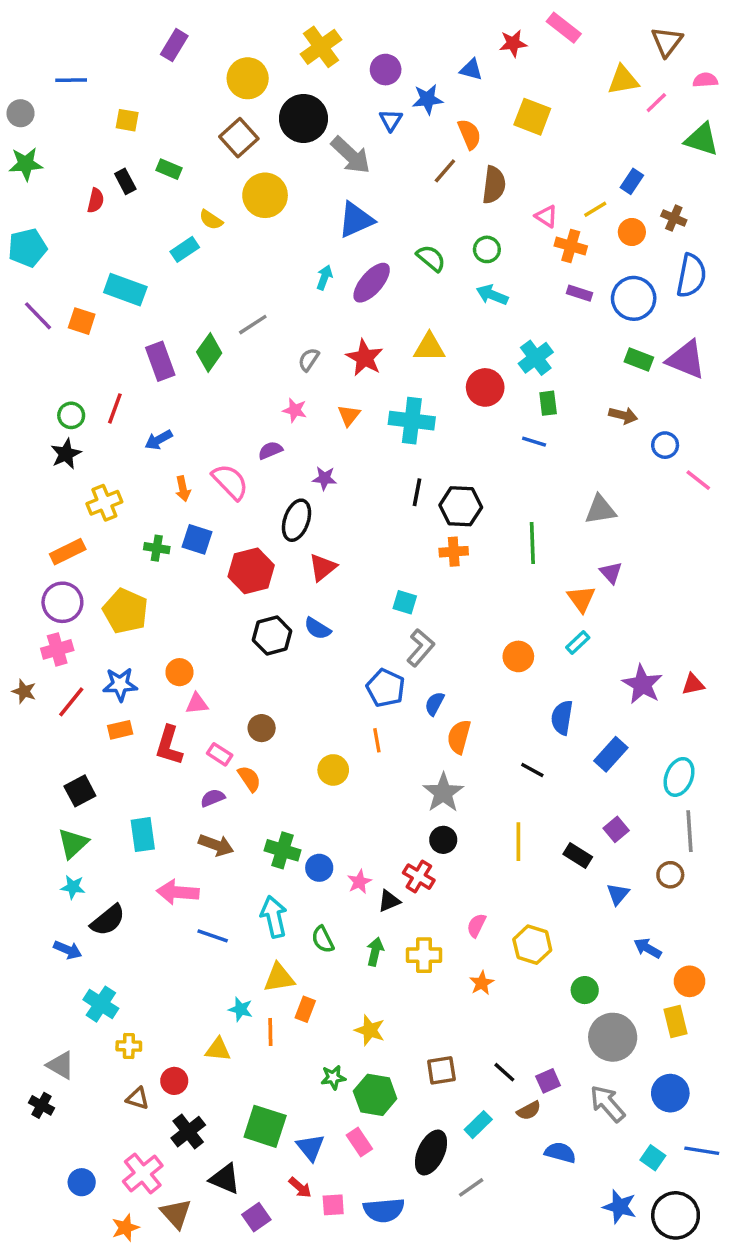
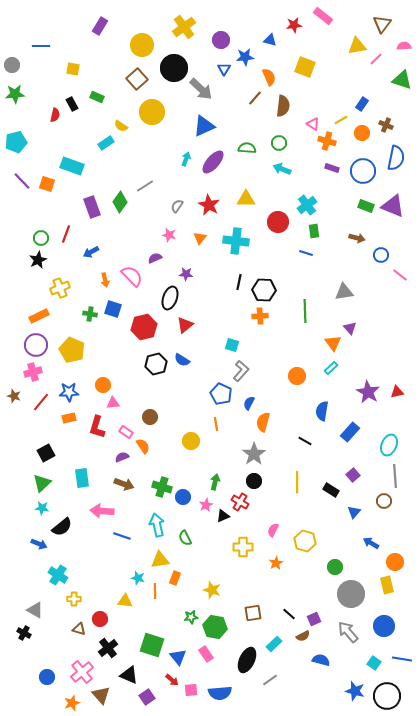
green semicircle: (431, 258) -> (247, 148), turned -36
green arrow: (375, 952) -> (215, 482), moved

